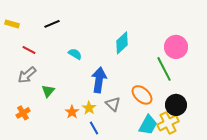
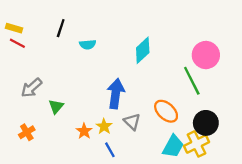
black line: (52, 24) -> (61, 28), turned -49
red line: (29, 50) -> (17, 43), moved
cyan semicircle: (75, 54) -> (88, 44), moved, turned 144

